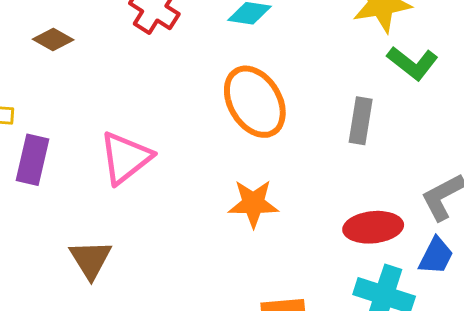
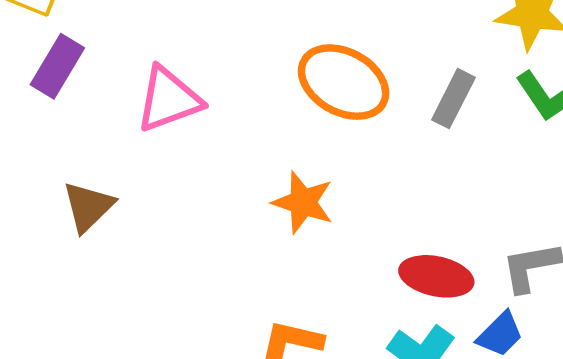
orange ellipse: (255, 102) -> (344, 82), turned -48
gray rectangle: (361, 121) -> (453, 99), moved

